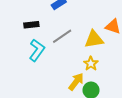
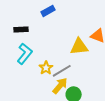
gray line: (62, 36) -> (62, 71), moved
yellow star: (91, 64) -> (46, 68), moved

